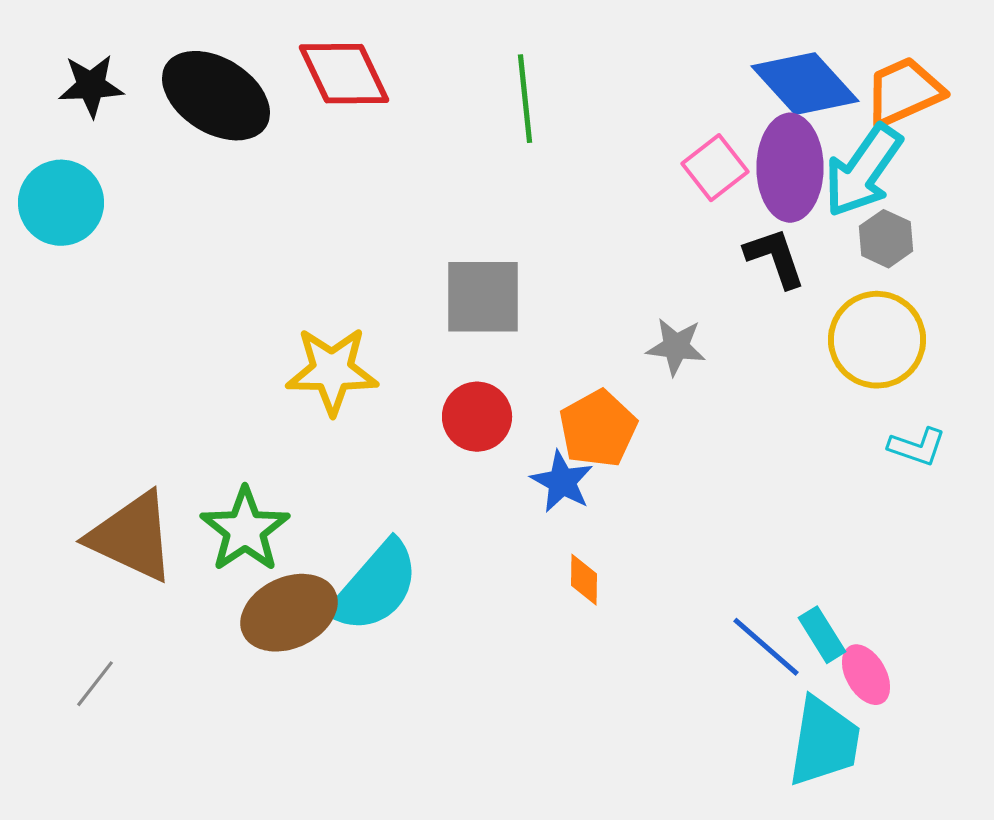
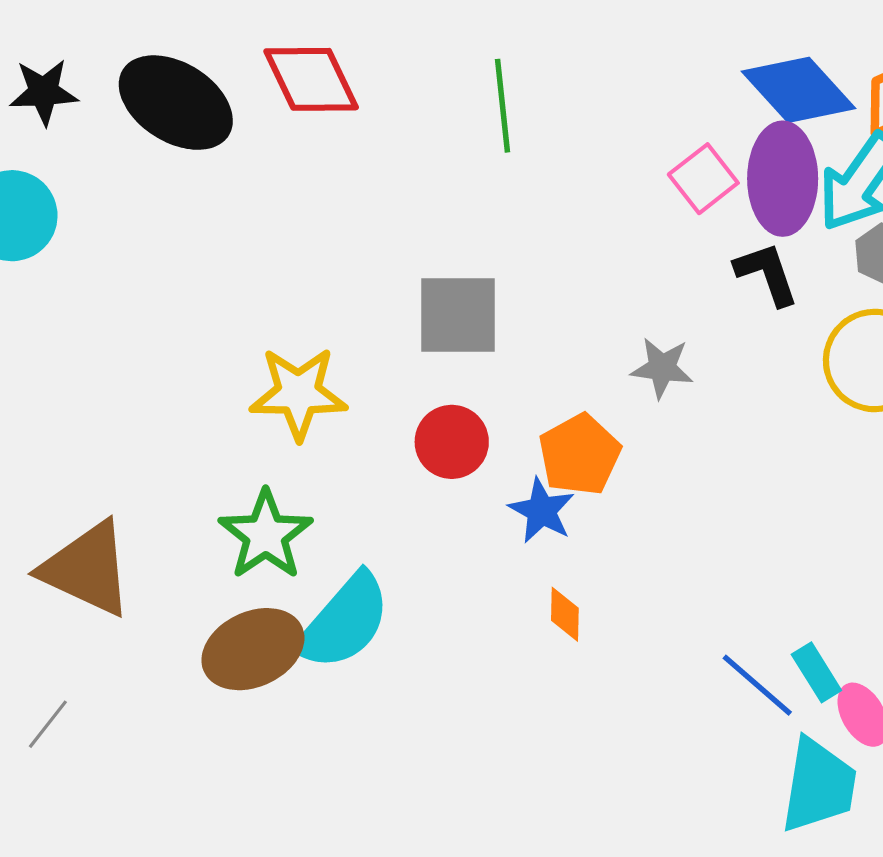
green star: (245, 530) -> (266, 535), moved

